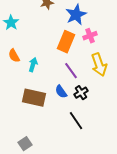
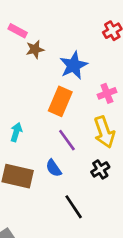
pink cross: (90, 36) -> (107, 93), moved
black cross: (81, 93) -> (100, 169), moved

